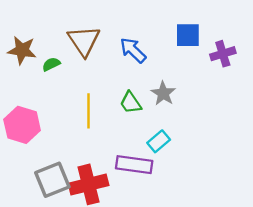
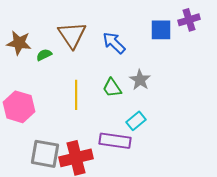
purple cross: (223, 54) -> (189, 20), moved
gray square: (52, 180) -> (45, 154), turned 32

